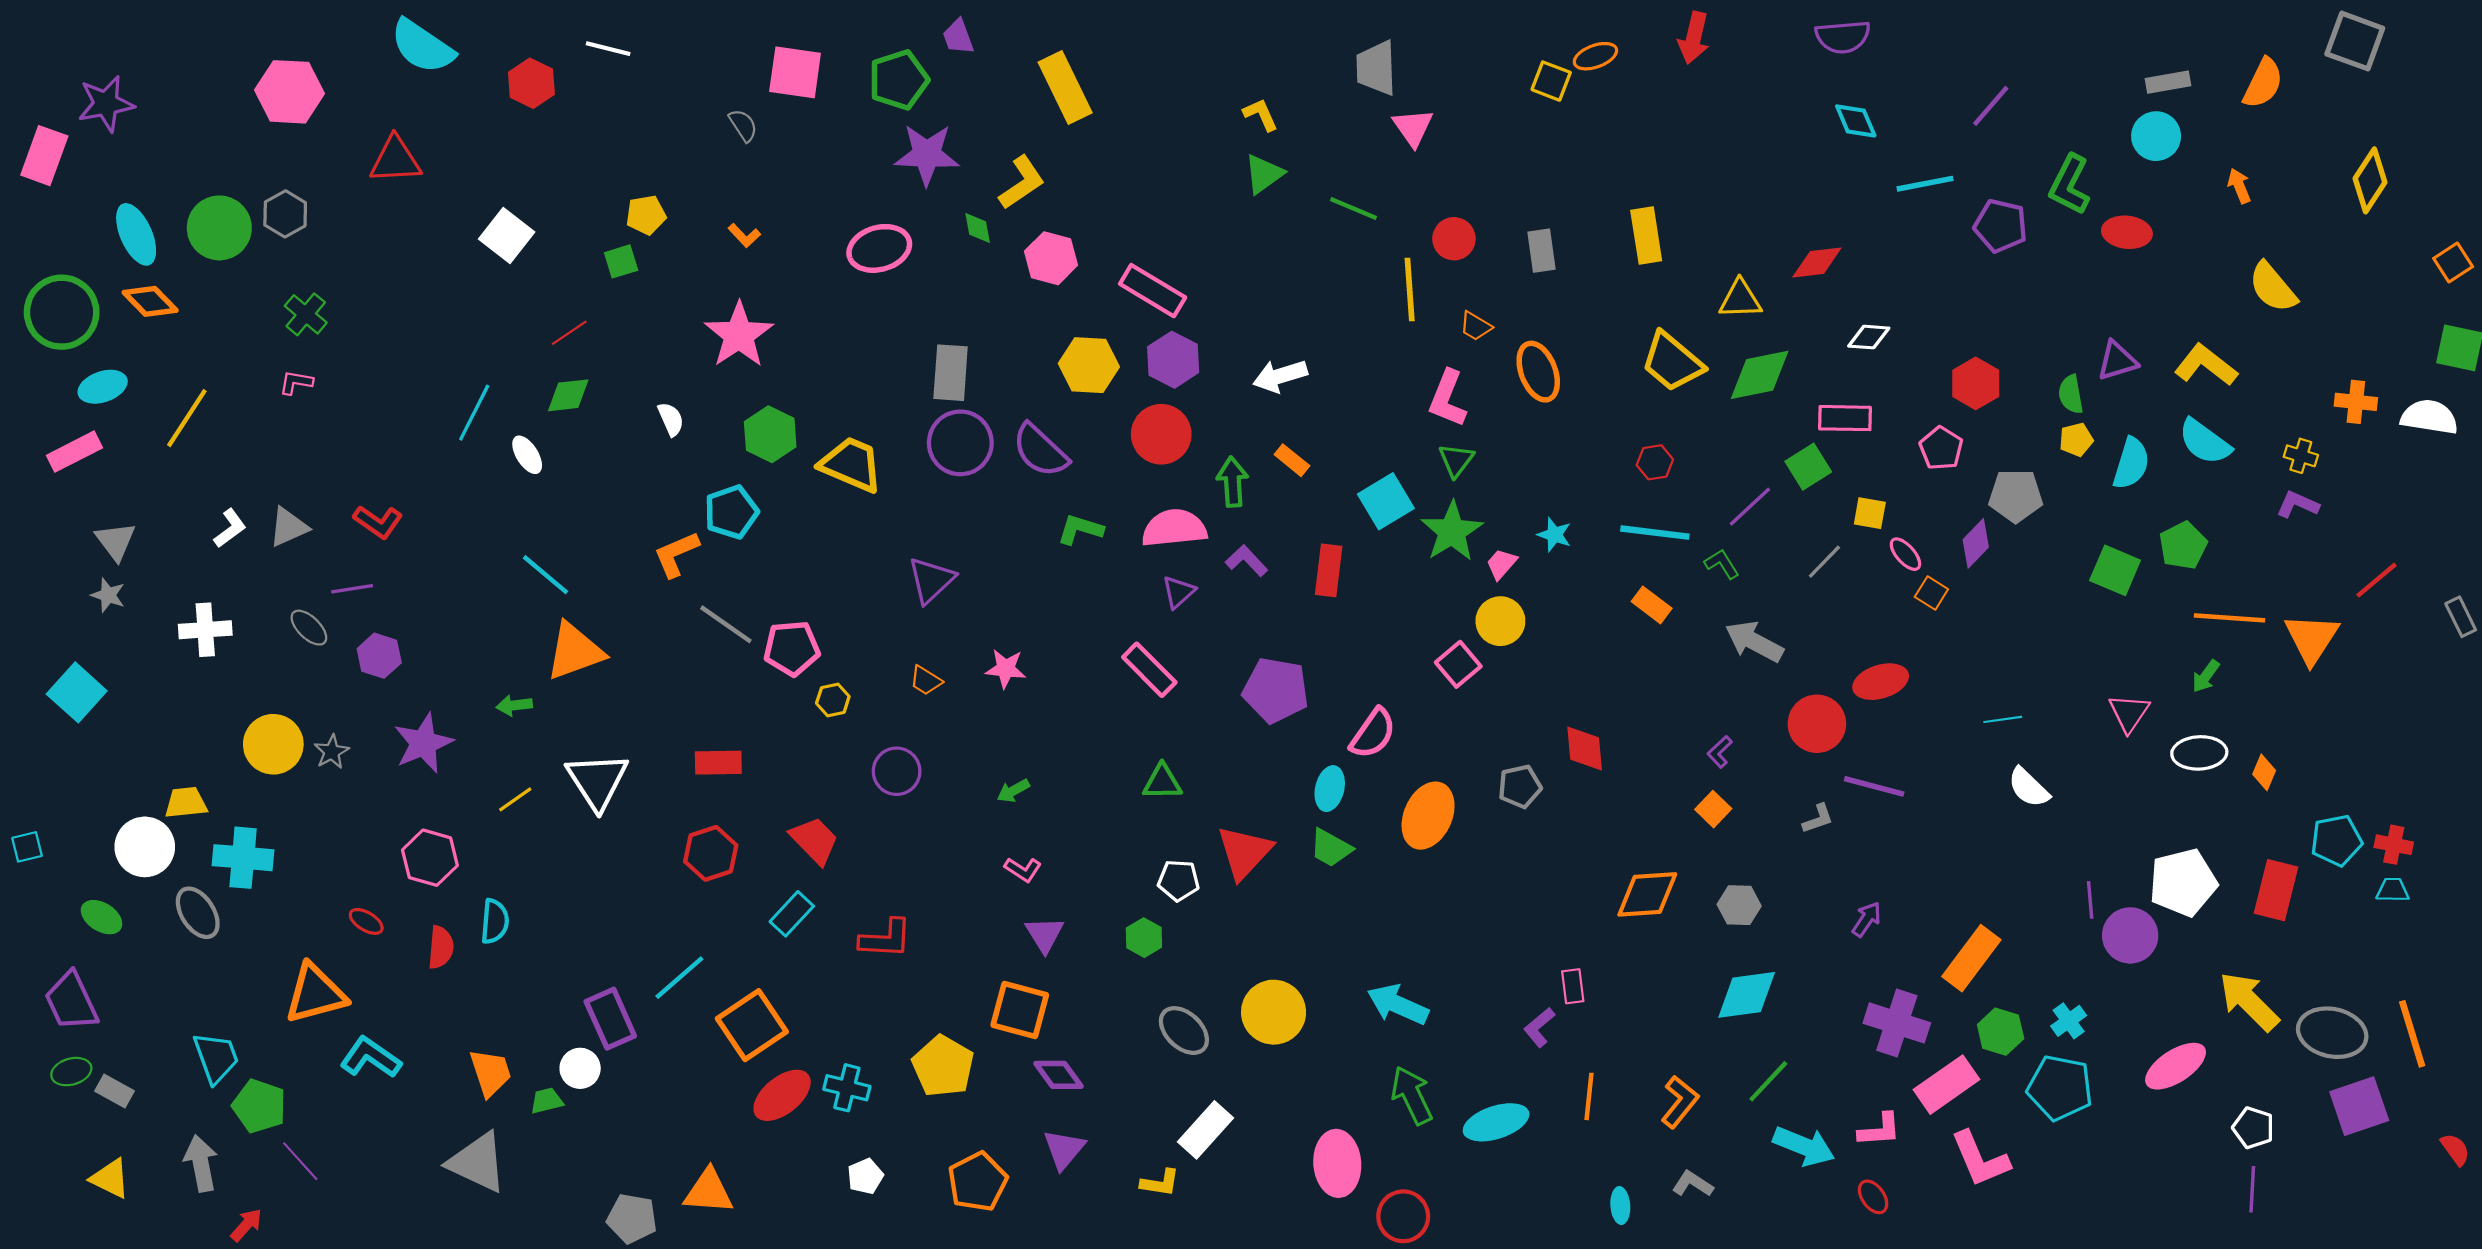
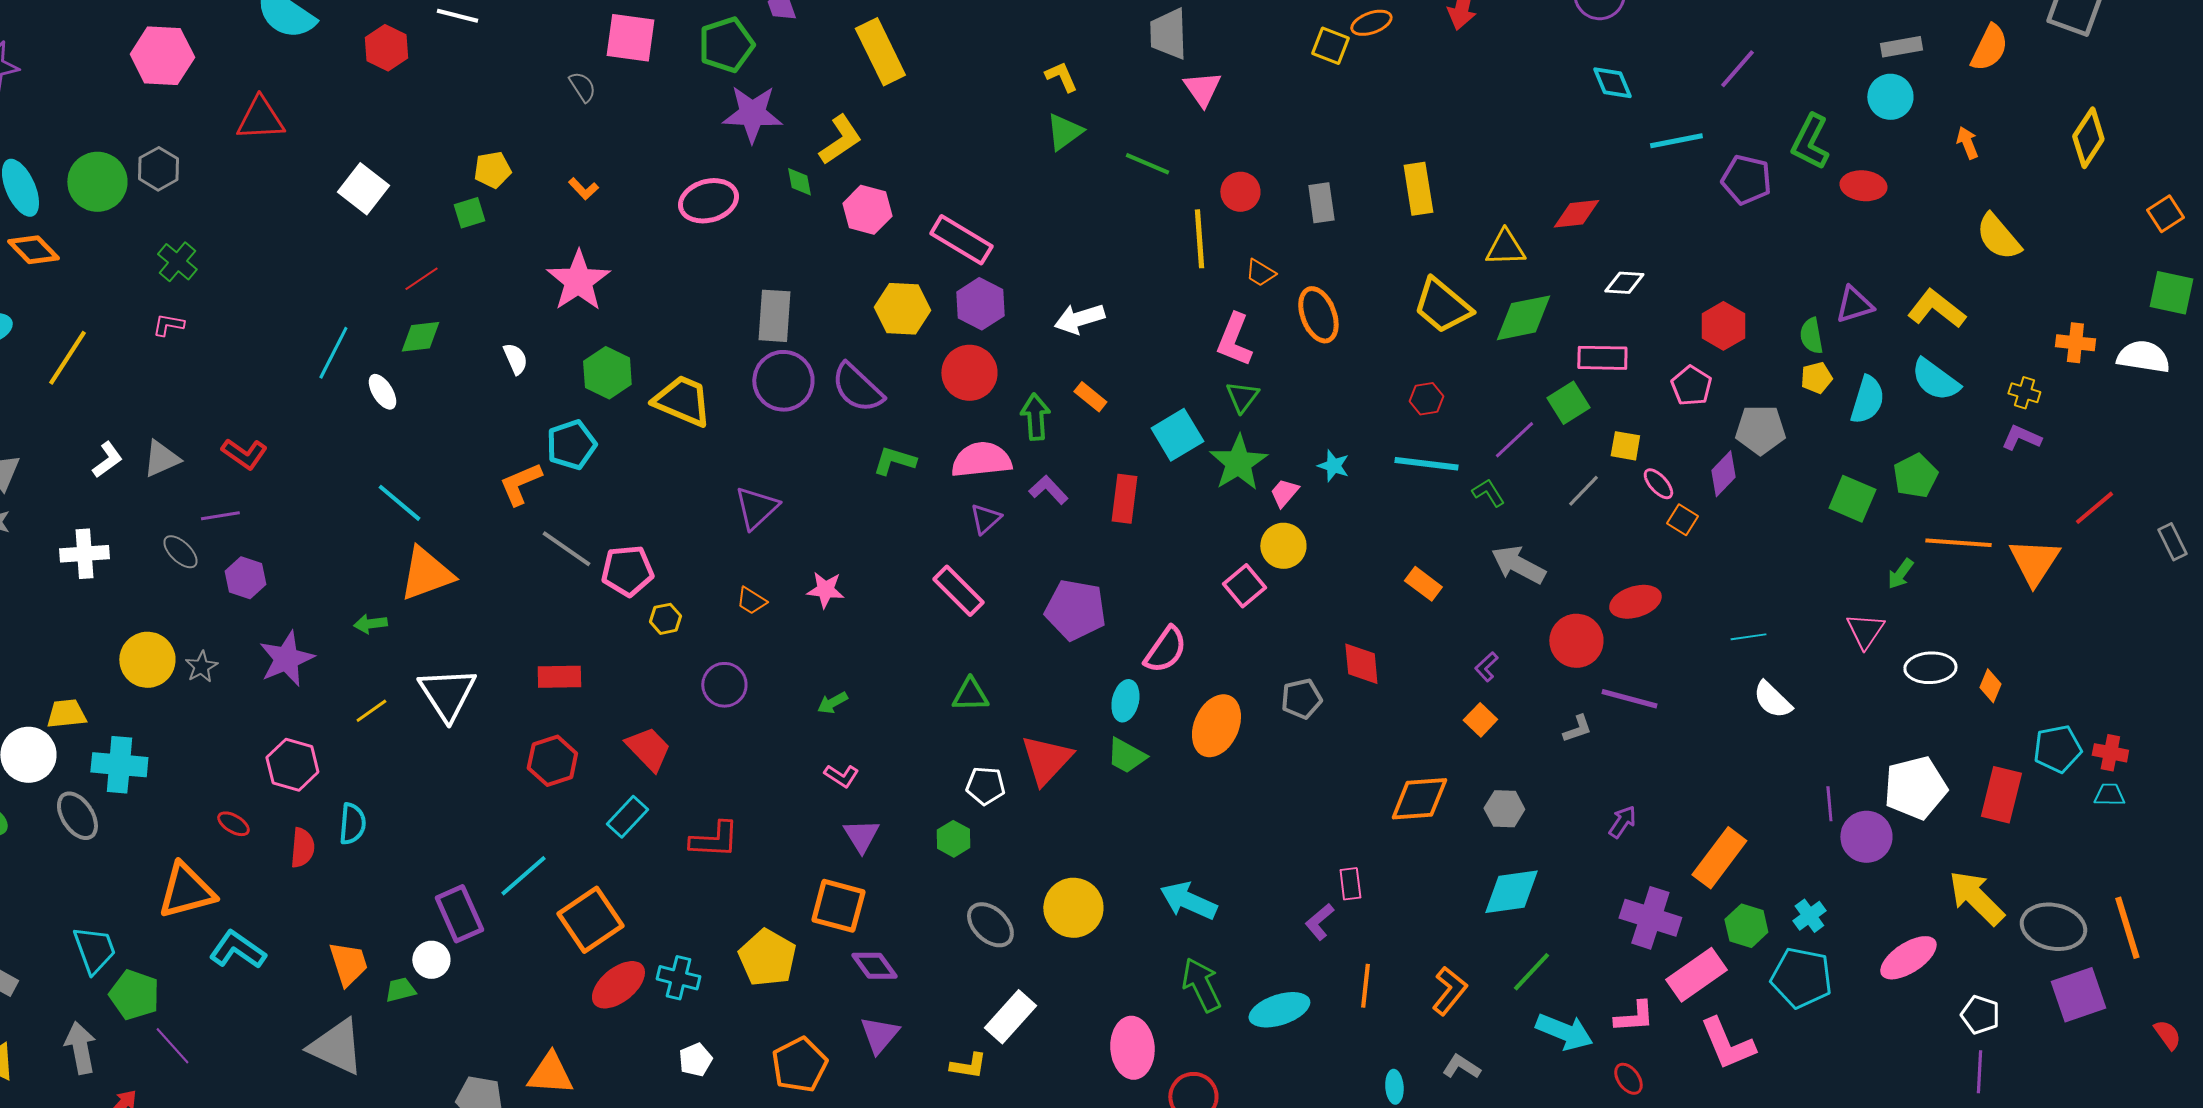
orange rectangle: (1652, 605) -> (1423, 584), moved
green arrow: (2206, 676) -> (1900, 574), moved

